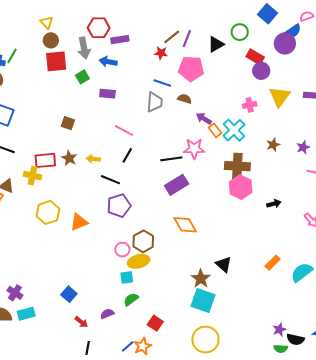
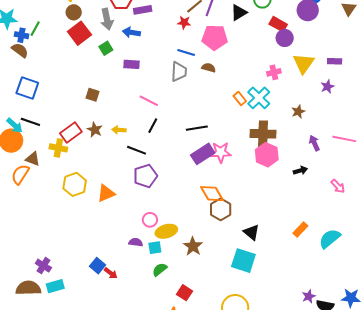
red square: (56, 61) -> (79, 33), turned -30
purple arrow: (204, 119) -> (314, 143), moved, turned 35
purple star: (303, 147) -> (327, 87), moved
pink star: (194, 149) -> (221, 152), moved
red rectangle: (45, 160) -> (71, 133), turned -30
brown hexagon: (143, 241) -> (221, 209), moved
brown star: (201, 279) -> (193, 246), moved
cyan square: (203, 301) -> (243, 261), moved
purple semicircle: (107, 314) -> (136, 242), moved, turned 32
red arrow: (81, 322) -> (111, 273), moved

